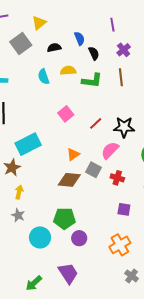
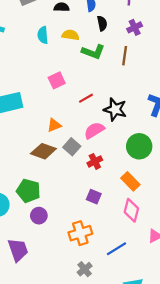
red cross: (117, 178) -> (95, 161), turned 32

